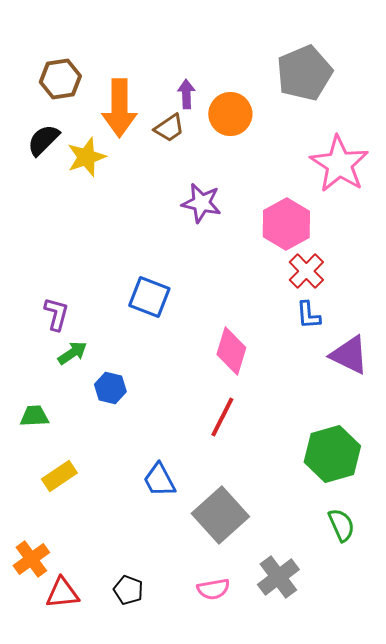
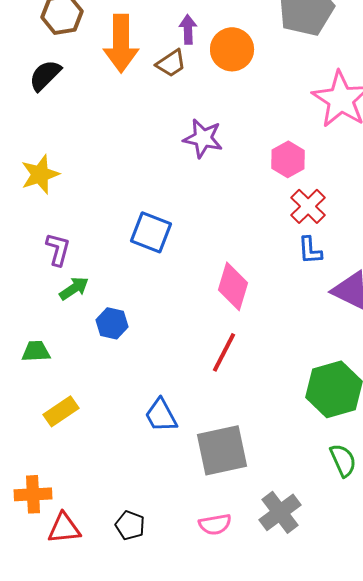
yellow star: (86, 157) -> (40, 174), moved
pink hexagon: (286, 224) -> (288, 159), size x0.7
gray square: (220, 515) -> (222, 450), turned 30
orange cross: (31, 559) -> (33, 494), turned 33

